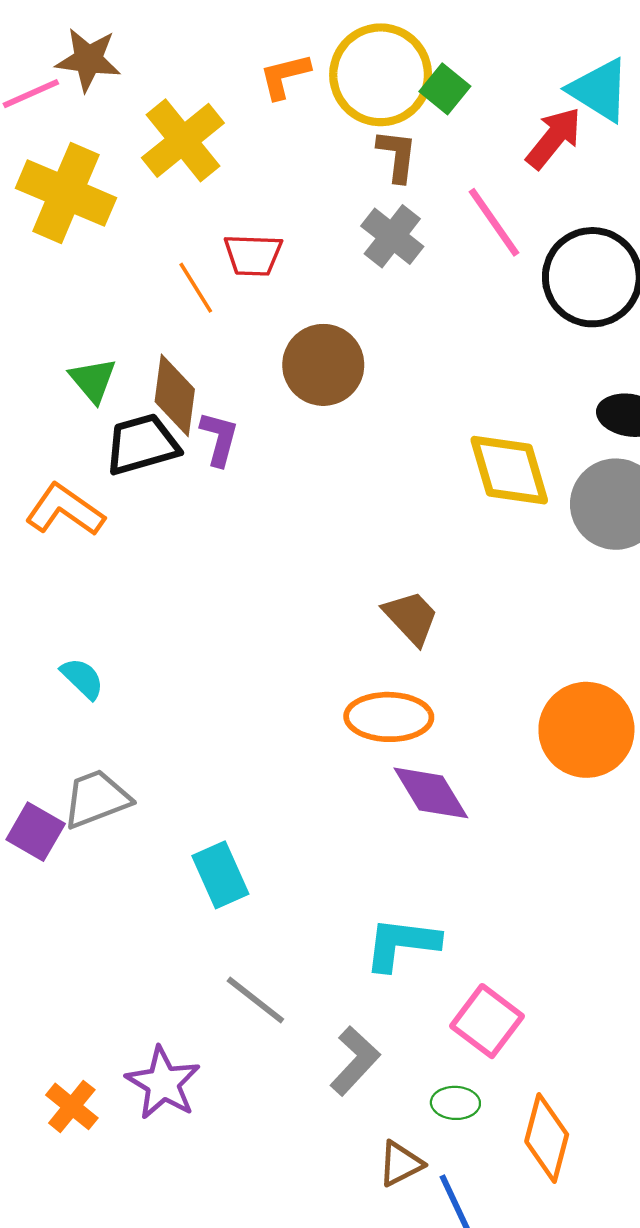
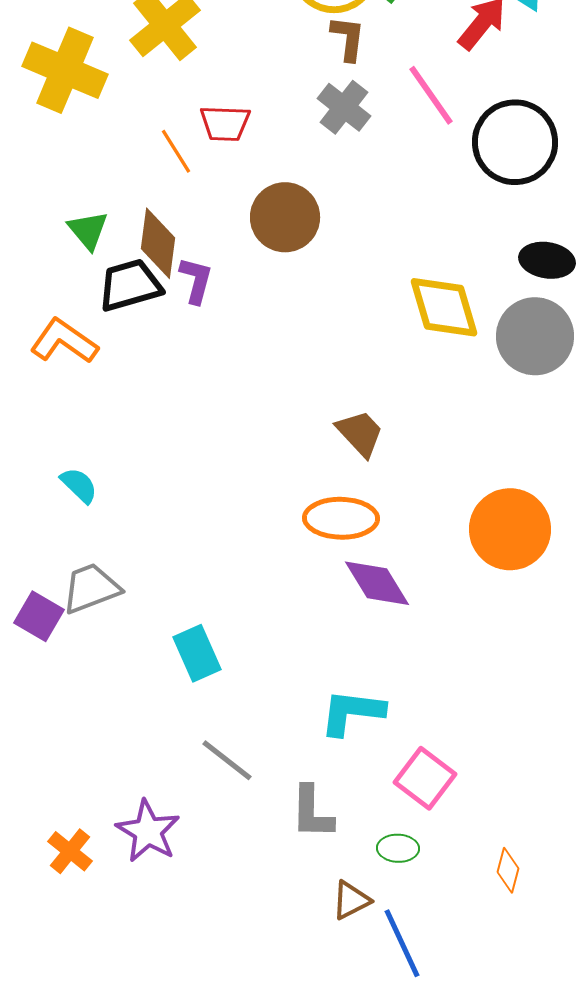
gray L-shape: (355, 1061) -> (312, 812), turned 138
orange diamond: (547, 1138) -> (508, 870), moved, size x0.6

